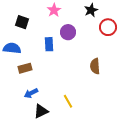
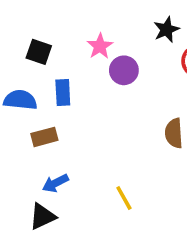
pink star: (54, 10) -> (100, 46), moved
blue rectangle: (49, 44) -> (63, 93), moved
black triangle: (41, 111) -> (42, 216), moved

